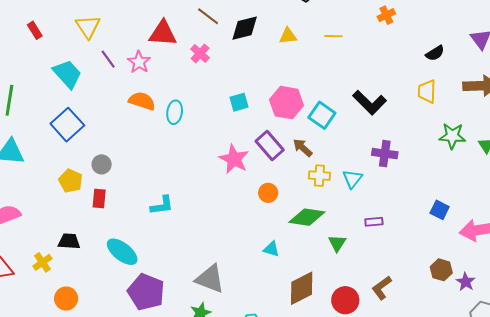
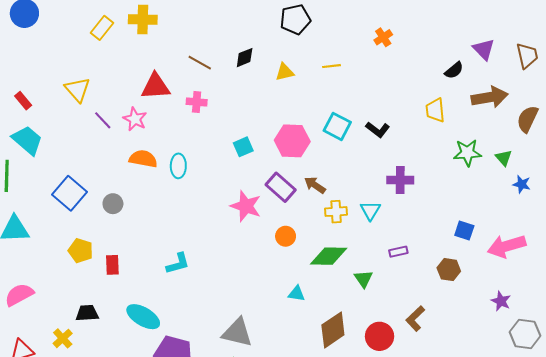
black diamond: (245, 28) -> (245, 58), moved, size x0.7
pink cross: (200, 53) -> (197, 102), turned -30
black semicircle: (435, 53) -> (454, 70), moved
cyan trapezoid: (67, 74) -> (27, 140), moved
black L-shape: (370, 103) -> (378, 130), size x0.7
cyan square: (322, 115) -> (337, 126), moved
gray circle: (102, 164) -> (113, 204), moved
brown hexagon: (441, 270) -> (449, 270), moved

